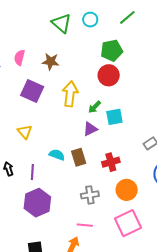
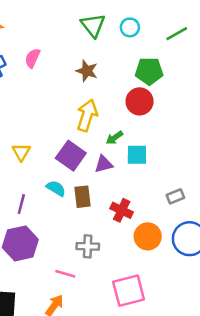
brown star: (51, 62) -> (87, 71), moved
purple square: (32, 91) -> (71, 156), moved
red cross: (111, 162) -> (122, 210), turned 30
orange circle: (127, 190) -> (148, 236), moved
pink line: (85, 225) -> (65, 274), moved

